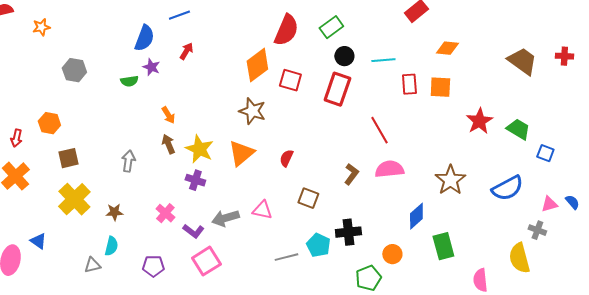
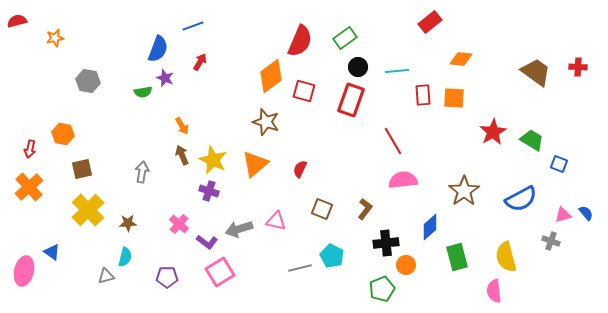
brown L-shape: (351, 174) -> (365, 209), moved
black cross: (348, 232) -> (386, 243), moved
yellow semicircle: (519, 258) -> (506, 257), moved

